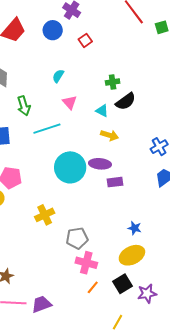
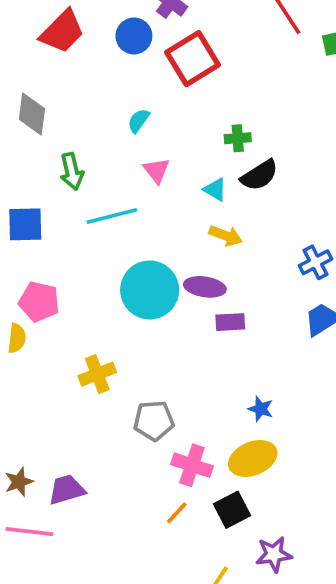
red square: (85, 40) -> (193, 59), size x2.0
pink cross: (86, 263) -> (192, 465), moved
purple star: (147, 293) -> (274, 554), moved
purple trapezoid: (41, 304) -> (67, 490), moved

